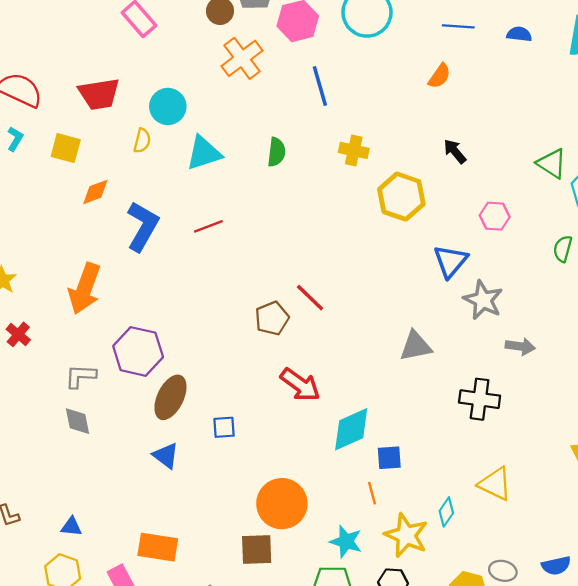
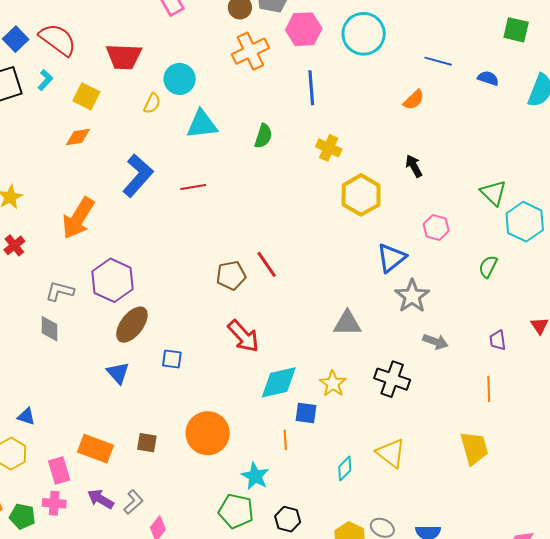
orange diamond: (95, 192) -> (78, 137), moved
yellow star: (406, 535) -> (333, 384), moved, size x0.7
brown square: (257, 549) -> (147, 443), moved, size x0.7

